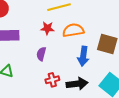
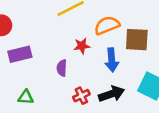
red star: (47, 28) -> (82, 46), moved
orange semicircle: (73, 30) -> (107, 25), moved

